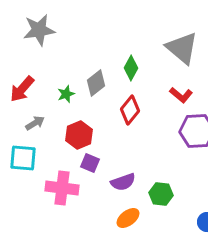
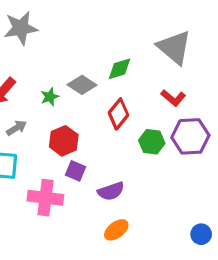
green diamond: (131, 68) -> (120, 69), turned 45
gray diamond: (96, 83) -> (82, 85), turned 72
green hexagon: (161, 194) -> (152, 142), moved

